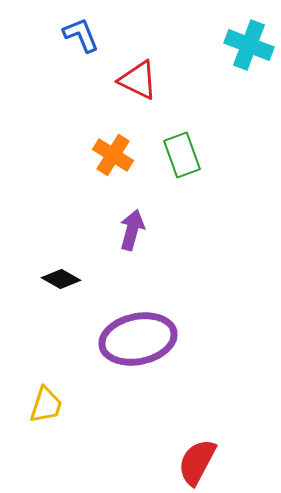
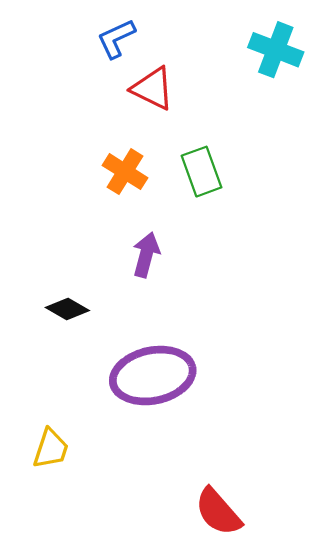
blue L-shape: (81, 35) -> (116, 39), moved, turned -93
red semicircle: (197, 462) -> (218, 512), turned -69

